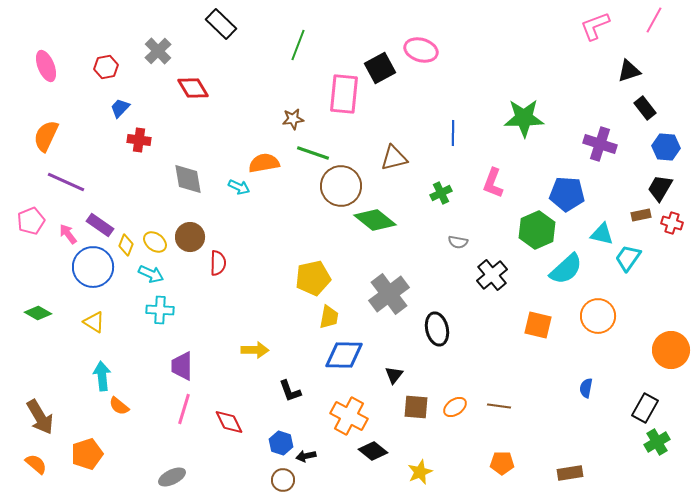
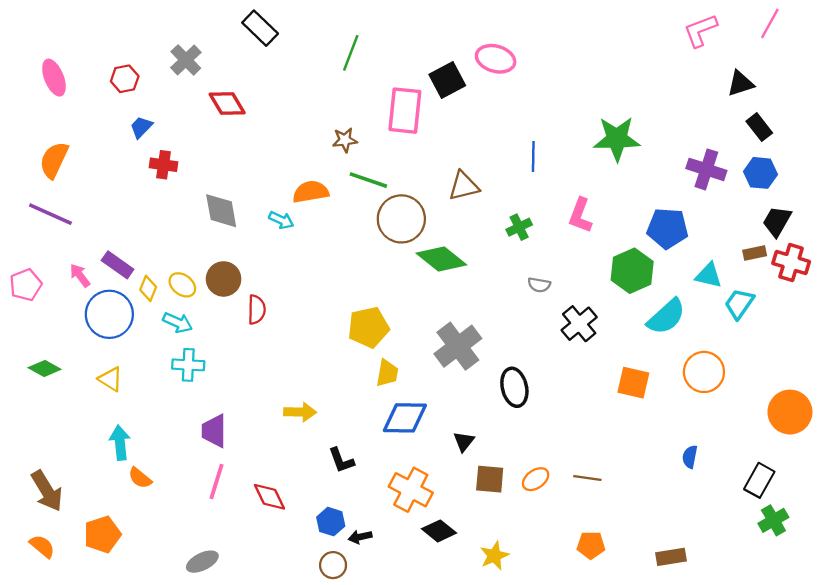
blue hexagon: (666, 147) -> (760, 173), moved
purple line: (66, 182) -> (50, 214), moved
pink pentagon: (31, 221) -> (26, 285), moved
red cross: (672, 223) -> (791, 262), size x1.4

